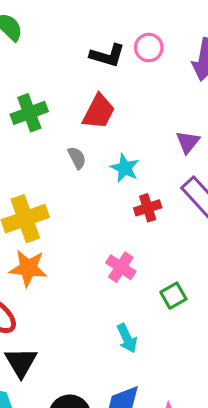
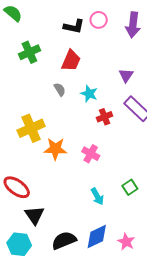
green cross: (29, 113) -> (29, 52), moved
orange star: (28, 268) -> (55, 149), moved
green square: (173, 296) -> (130, 187), moved

